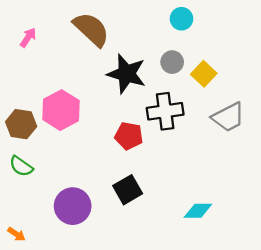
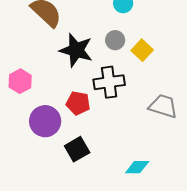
pink hexagon: (61, 110) -> (20, 81), size x0.7
gray trapezoid: (228, 117) -> (163, 106), moved, turned -136
purple circle: (73, 206) -> (45, 121), moved

